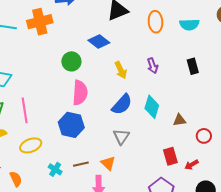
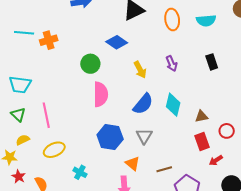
orange cross: (40, 22) -> (49, 40), moved, size x0.7
blue hexagon: (71, 125) -> (110, 137), moved
red rectangle: (170, 156) -> (202, 141), moved
brown line: (81, 164) -> (164, 169), moved

